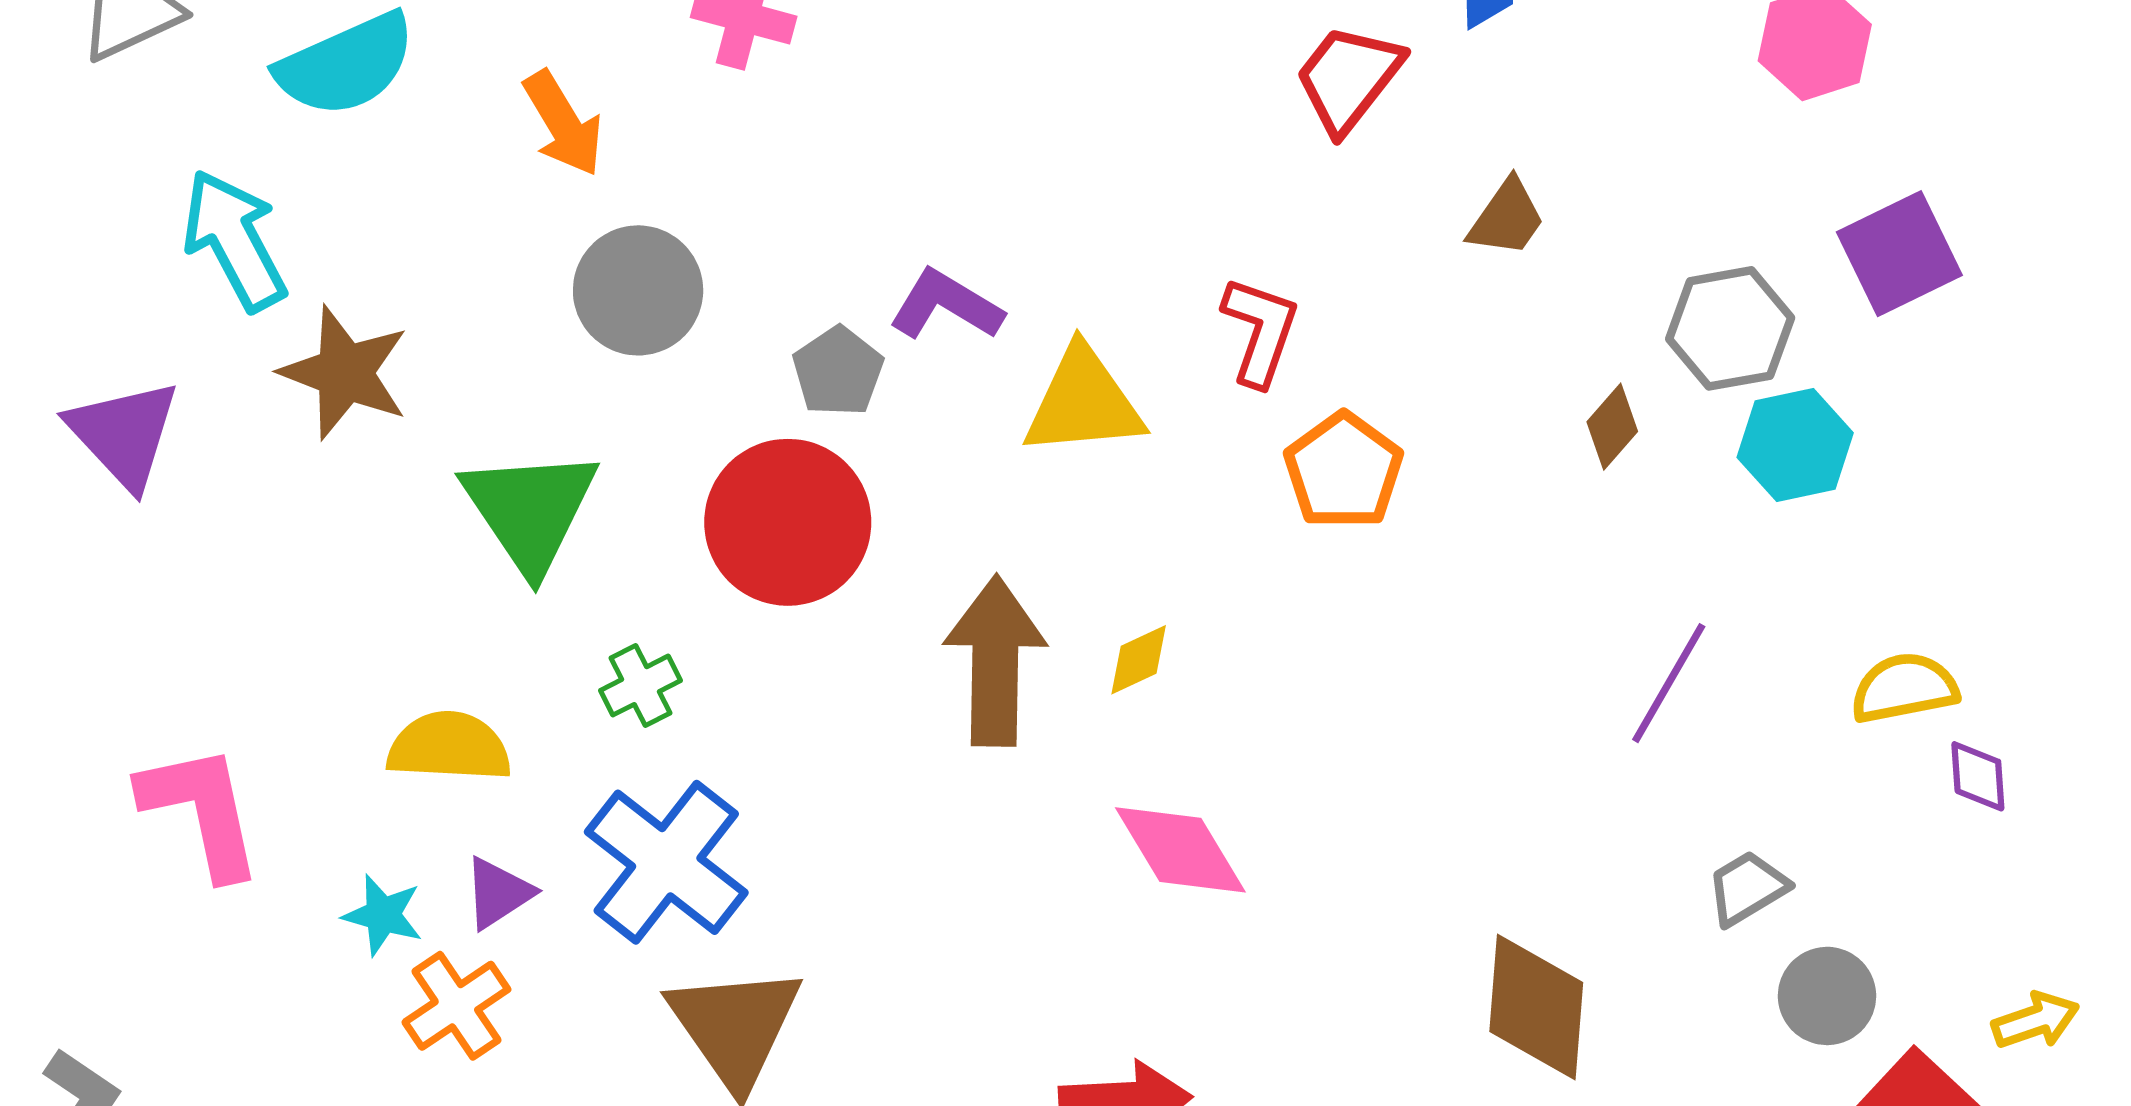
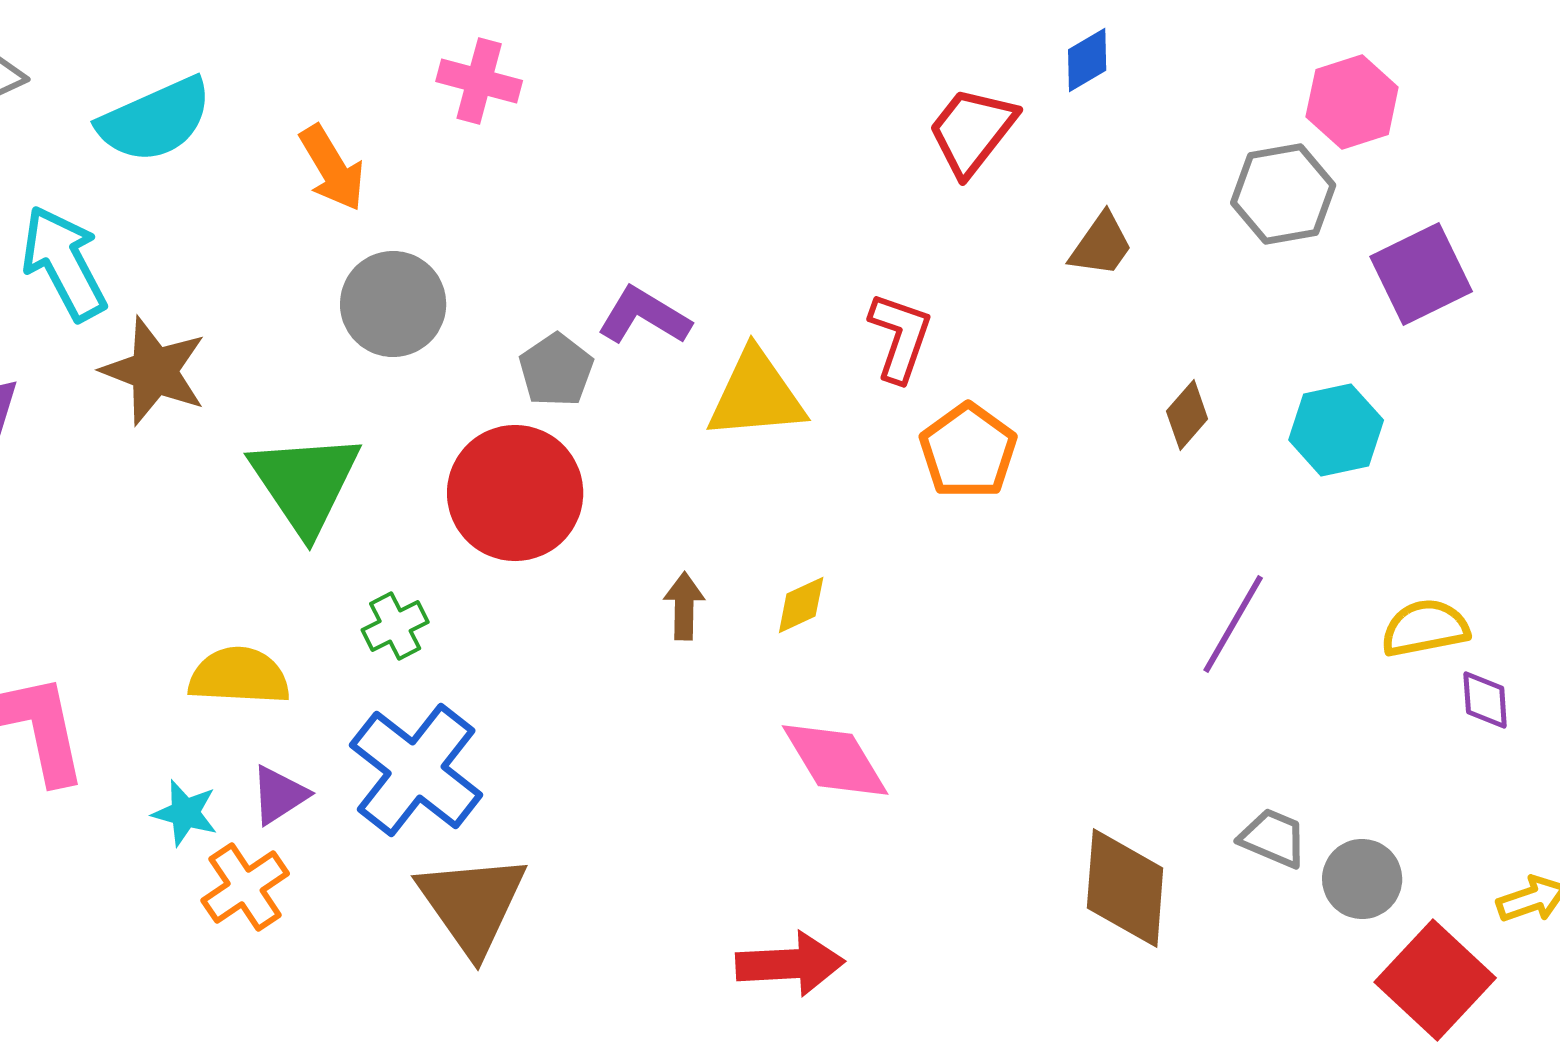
gray hexagon: (1730, 328) -> (1283, 194), moved
brown arrow: (995, 661) -> (684, 606), size x0.5
gray trapezoid: (1747, 888) -> (1273, 838), moved, turned 54

